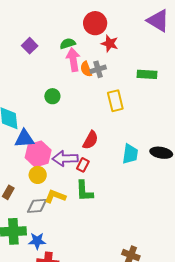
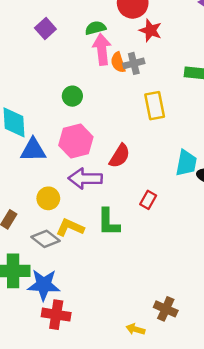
pink hexagon: (38, 154) -> (76, 141), moved
cyan trapezoid: (130, 154) -> (186, 163), moved
red rectangle: (83, 165) -> (148, 200), moved
gray diamond: (37, 206) -> (46, 239), turned 40
blue star: (37, 241) -> (44, 285), size x1.4

